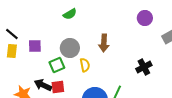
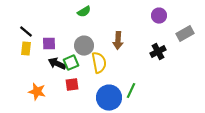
yellow semicircle: (85, 65) -> (99, 63), size x1.5
black cross: (144, 67) -> (158, 52), moved
black arrow: (43, 85) -> (57, 64), moved

